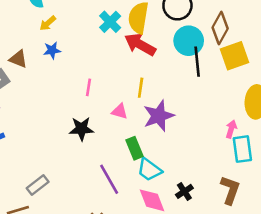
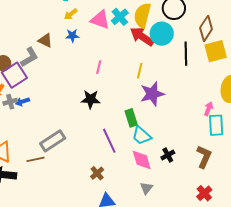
cyan circle: (189, 41) -> (162, 34), moved
pink triangle: (120, 111) -> (100, 20), moved, size x1.5
gray rectangle: (38, 185) -> (53, 141), size x1.4

